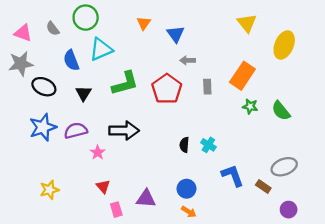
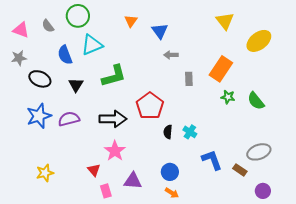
yellow ellipse: (284, 45) -> (259, 41), turned 30
gray star: (21, 64) -> (19, 58), size x0.7
red pentagon: (167, 89) -> (150, 106), moved
pink star: (98, 152) -> (115, 151), moved, size x1.5

